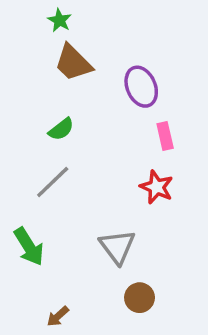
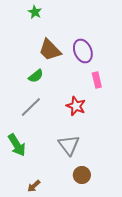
brown trapezoid: (73, 63) -> (50, 50), moved
red star: (157, 187) -> (76, 106), moved

